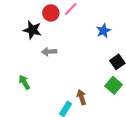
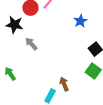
gray arrow: (49, 52) -> (31, 44), turned 56

